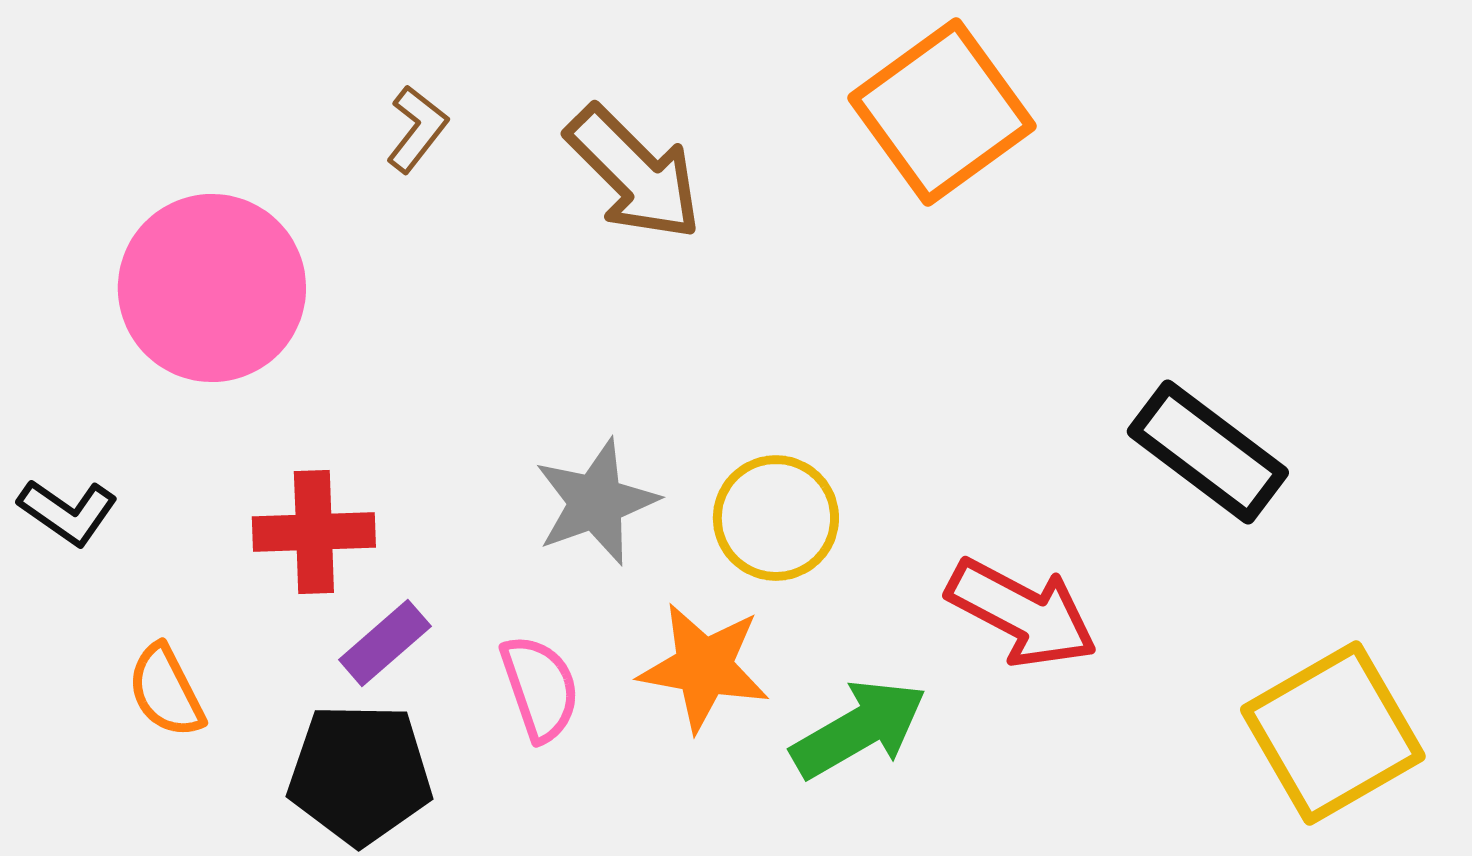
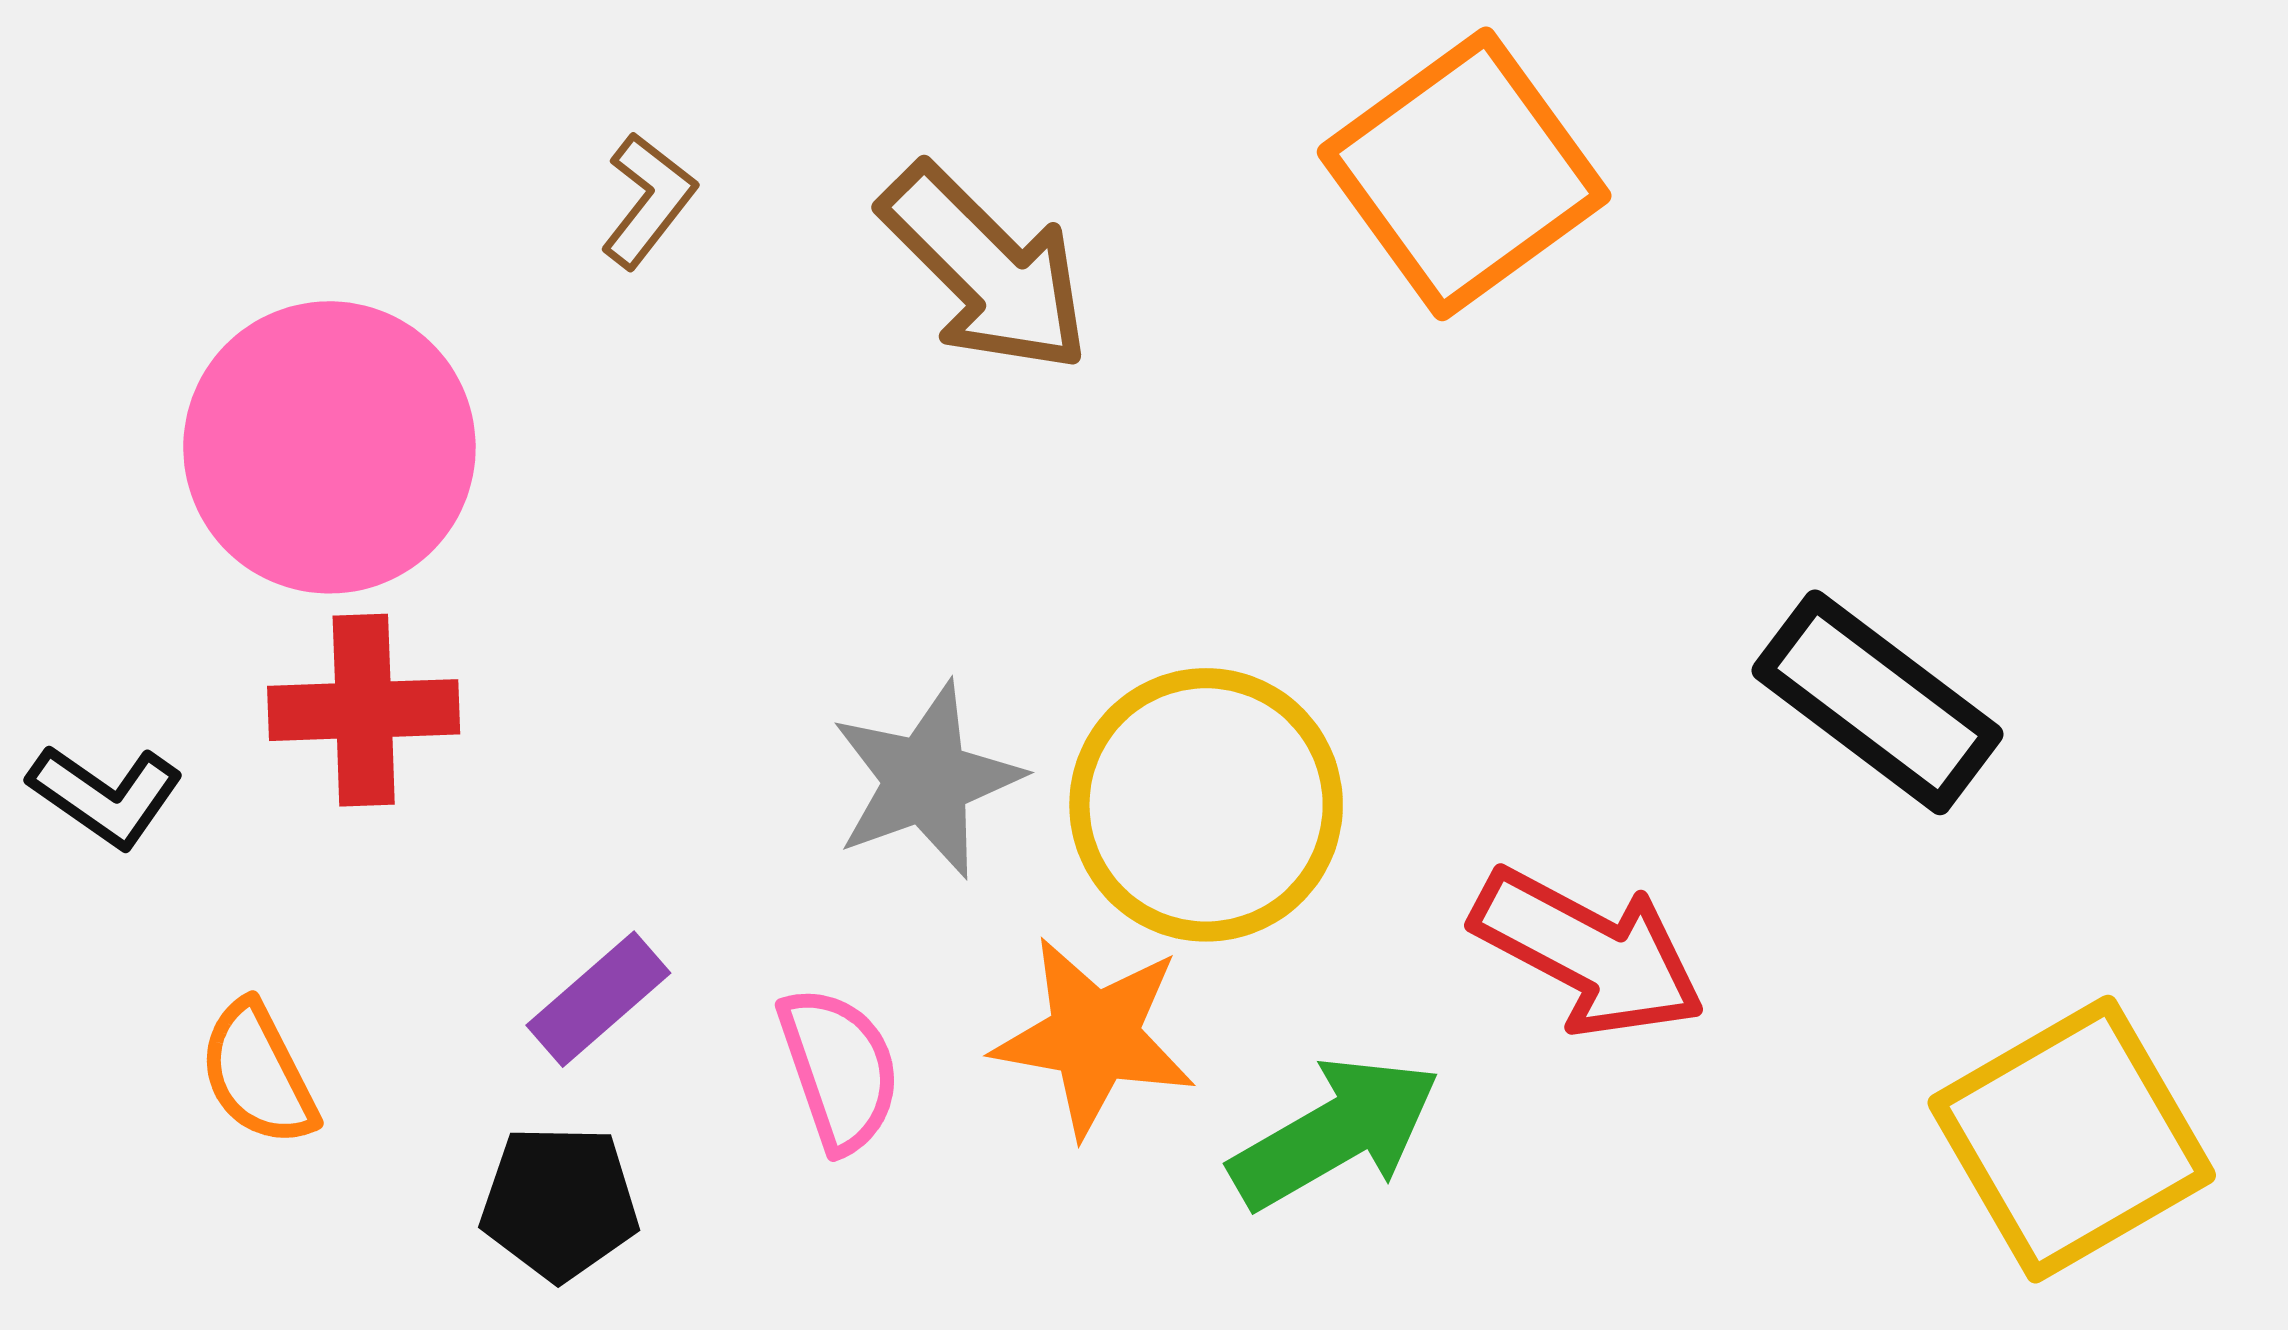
yellow circle: (776, 518) -> (1206, 805), size x1.4
red cross: (314, 532) -> (364, 710), moved
black pentagon: (360, 774) -> (560, 1203), size x0.7

